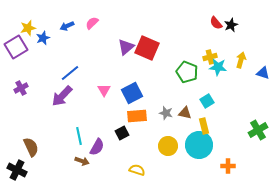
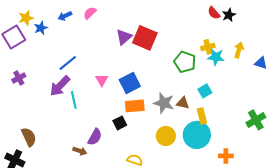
gray star: (166, 113) -> (164, 103), size x1.5
cyan line: (79, 136) -> (74, 100), moved

